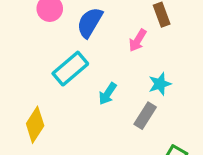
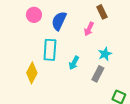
cyan rectangle: (70, 69) -> (50, 50), turned -40
yellow diamond: (35, 125) -> (32, 73), moved

